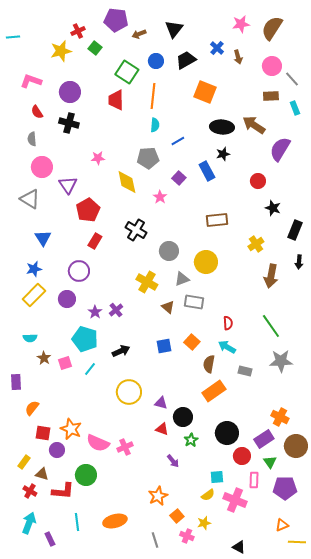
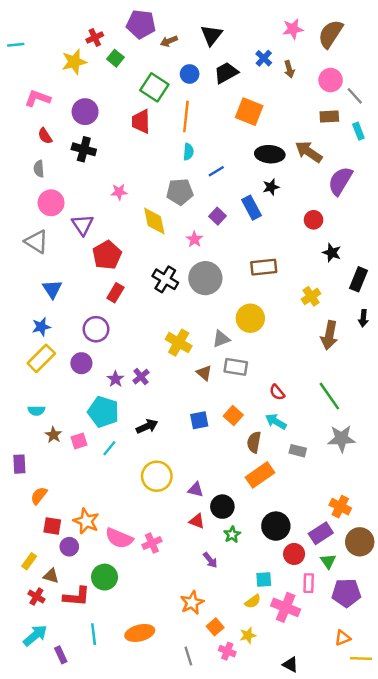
gray circle: (169, 251) -> (205, 278), moved, size x1.4
red semicircle: (228, 323) -> (277, 392), turned 144
cyan arrow: (29, 523) -> (35, 635), turned 30

